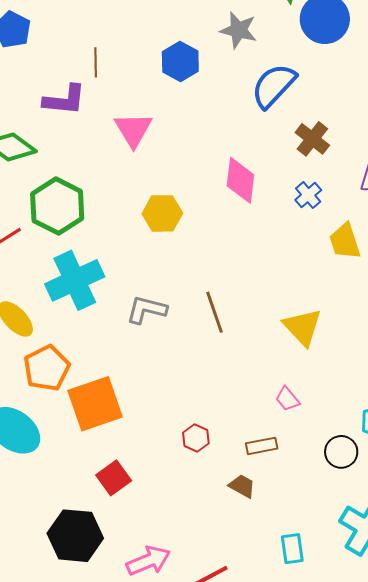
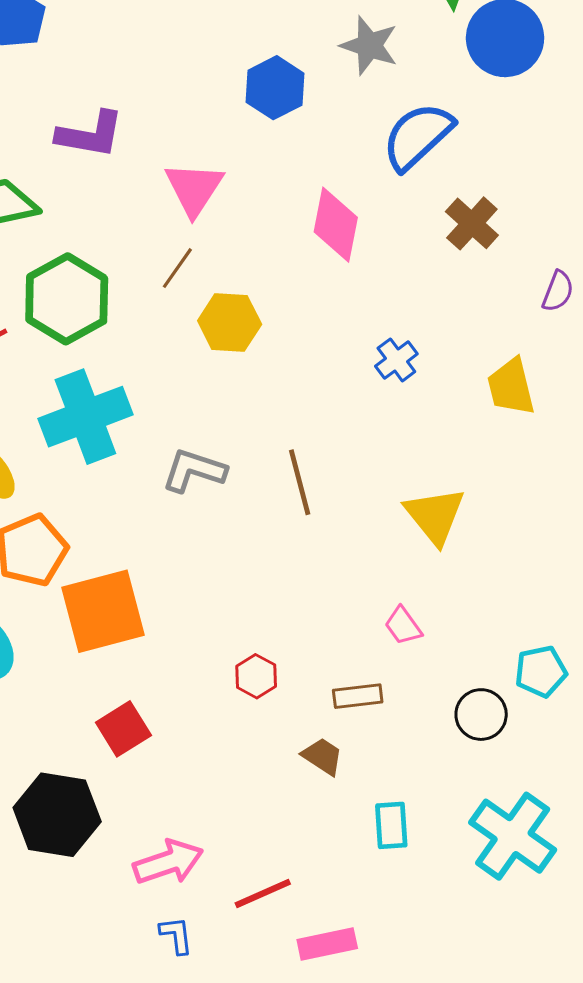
brown line: (96, 62) -> (177, 268), moved, turned 32
pink diamond: (240, 180) -> (336, 225), moved
blue cross: (308, 195) -> (396, 360), moved
cyan rectangle: (292, 549) -> (391, 825), moved

